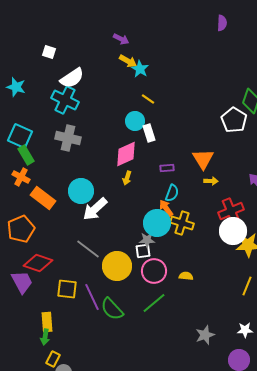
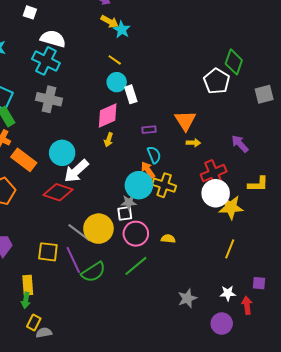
white semicircle: (72, 78) -> (53, 39), turned -130
yellow line: (148, 99) -> (115, 60), moved
cyan semicircle: (172, 193) -> (154, 155), turned -42
gray line: (88, 249) -> (79, 233), moved
red diamond: (38, 263) -> (58, 192), moved
green semicircle: (112, 309) -> (93, 272), turned -80

